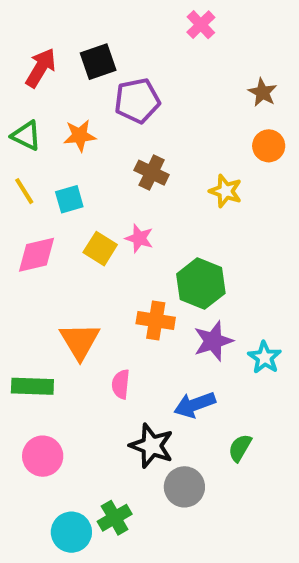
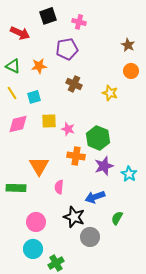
pink cross: (201, 25) -> (79, 22), moved, turned -32
black square: (98, 62) -> (48, 16), moved
red arrow: (41, 68) -> (20, 33), turned 84
pink star: (139, 238) -> (68, 129), moved
yellow square: (100, 249) -> (49, 121), turned -35
pink circle: (43, 456) -> (36, 222), moved
green cross: (115, 518) -> (56, 263), moved
cyan circle: (71, 532) -> (33, 249), moved

